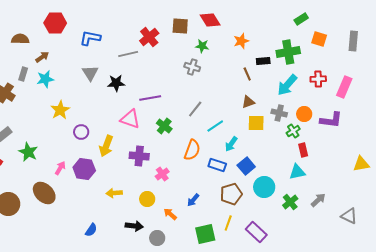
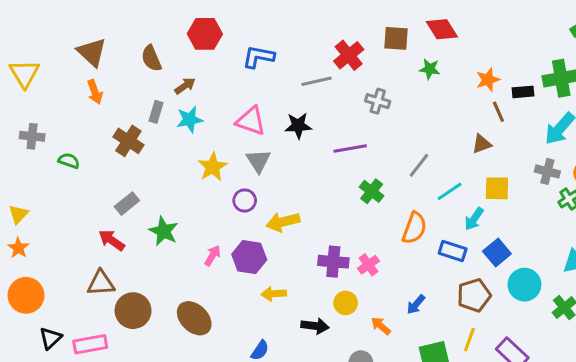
brown semicircle: (20, 39) -> (151, 58), turned -114
orange star: (241, 41) -> (488, 80), moved
gray cross: (192, 67) -> (378, 101), moved
gray triangle: (90, 73) -> (258, 161), moved
brown triangle: (248, 102) -> (482, 144), moved
pink triangle: (130, 119) -> (251, 121), moved
yellow square: (256, 123) -> (497, 188), moved
yellow arrow: (106, 146) -> (283, 222), turned 55
purple cross: (139, 156) -> (333, 262), moved
brown ellipse: (44, 193) -> (194, 318), moved
yellow arrow: (114, 193) -> (274, 294), moved
black arrow: (134, 226) -> (315, 326), moved

